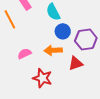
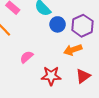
orange arrow: (53, 50) -> (73, 50), moved
red triangle: (76, 63) -> (83, 76), moved

